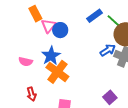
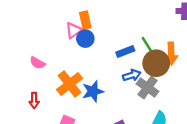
orange rectangle: (35, 14) -> (85, 20), moved
blue rectangle: (94, 16) -> (125, 51), moved
blue star: (51, 56) -> (93, 91), moved

